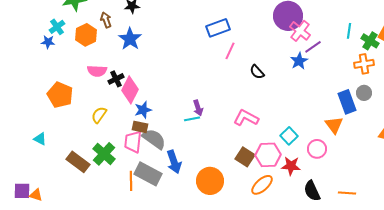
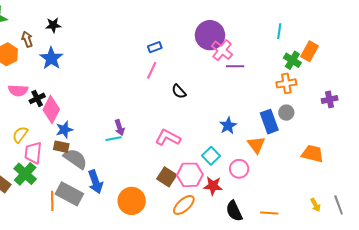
blue rectangle: (218, 28) -> (155, 47), moved, size x0.6
cyan line: (349, 31) -> (279, 31), moved
purple line: (313, 47) -> (235, 66), turned 36
blue star: (299, 61) -> (228, 126), moved
pink trapezoid: (133, 142) -> (33, 153), moved

